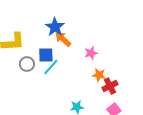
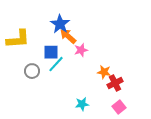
pink star: (91, 53) -> (81, 50), moved
gray circle: (27, 64) -> (32, 71), moved

